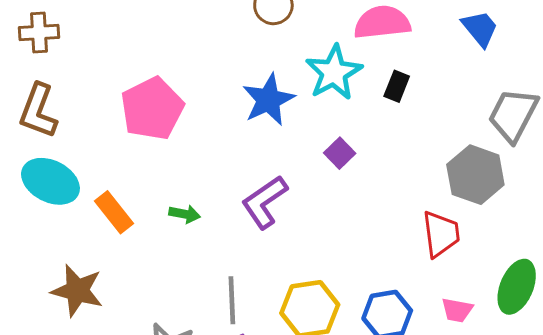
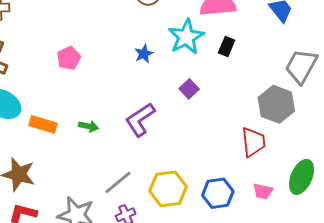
blue star: (268, 100) -> (144, 54), size x0.6
pink pentagon: (152, 109) -> (69, 58), size x0.6
orange rectangle: (114, 212) -> (43, 124), turned -36
gray line: (232, 300) -> (118, 182), turned 52

